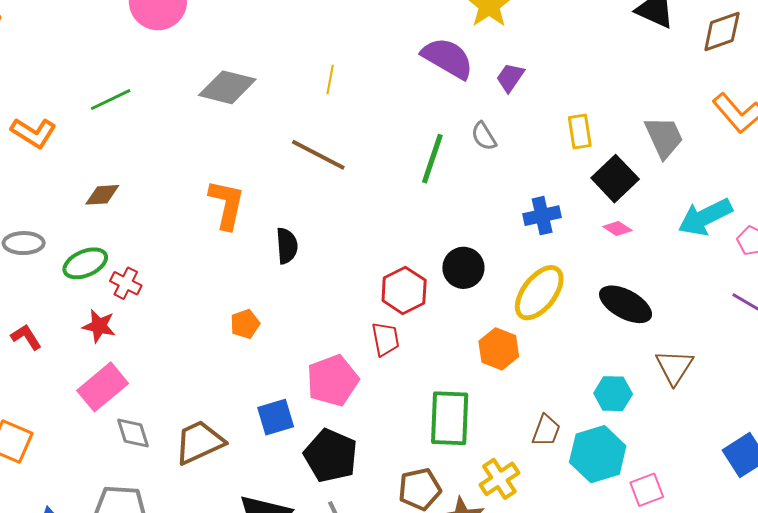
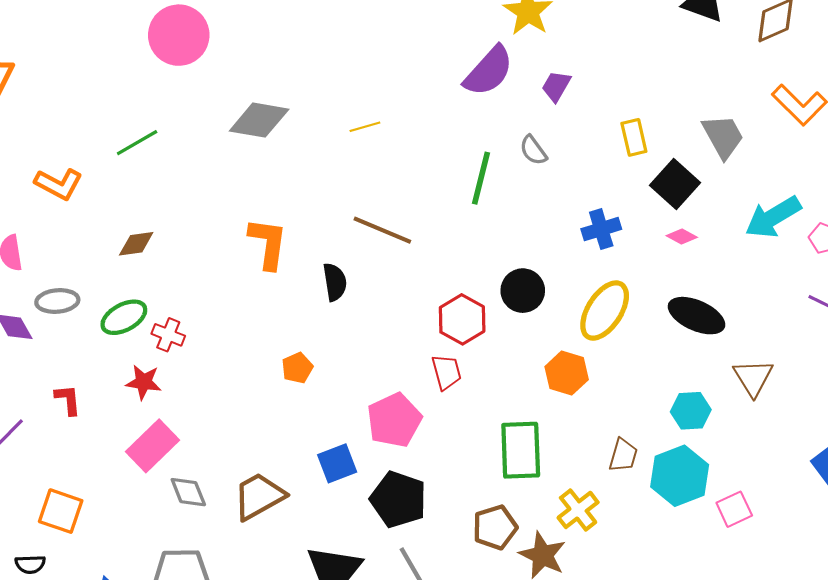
purple semicircle: (448, 58) -> (489, 71), turned 106
yellow line: (330, 79) -> (365, 127), moved, turned 68
brown line: (318, 155) -> (382, 230), moved
red L-shape: (26, 337) -> (68, 400), turned 32

